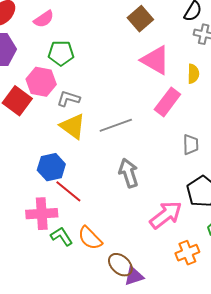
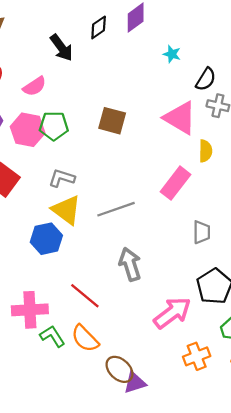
brown square: (140, 19) -> (112, 121), moved, turned -35
pink triangle: (155, 60) -> (180, 118), moved
pink hexagon: (41, 82) -> (28, 130), moved
blue hexagon: (51, 167) -> (46, 239), moved
red line: (68, 191) -> (85, 296), moved

